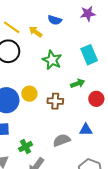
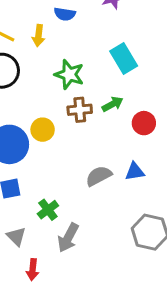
yellow arrow: (36, 32) -> (38, 36), turned -112
brown cross: (55, 101) -> (80, 110), moved
gray semicircle: (62, 140) -> (99, 176), moved

